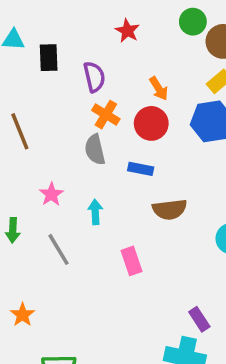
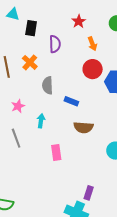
orange arrow: (159, 89) -> (92, 44), moved
orange cross: (106, 115) -> (30, 62), moved
red circle: (151, 123) -> (93, 69), moved
purple rectangle: (199, 319) -> (89, 193), turned 40

